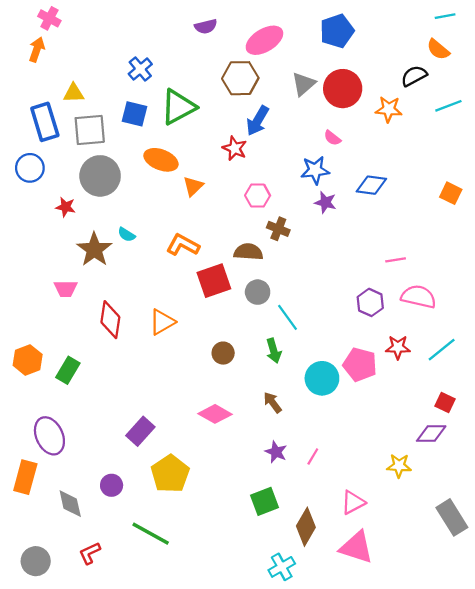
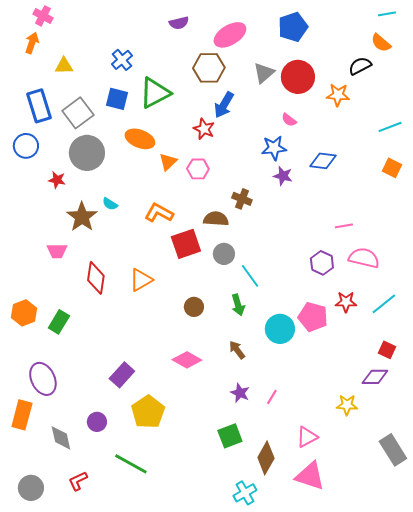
yellow triangle: (74, 93) -> (64, 66), moved
cyan line: (448, 106) -> (390, 127), moved
gray square: (90, 130) -> (78, 113), turned -32
pink hexagon: (258, 195) -> (198, 169), moved

